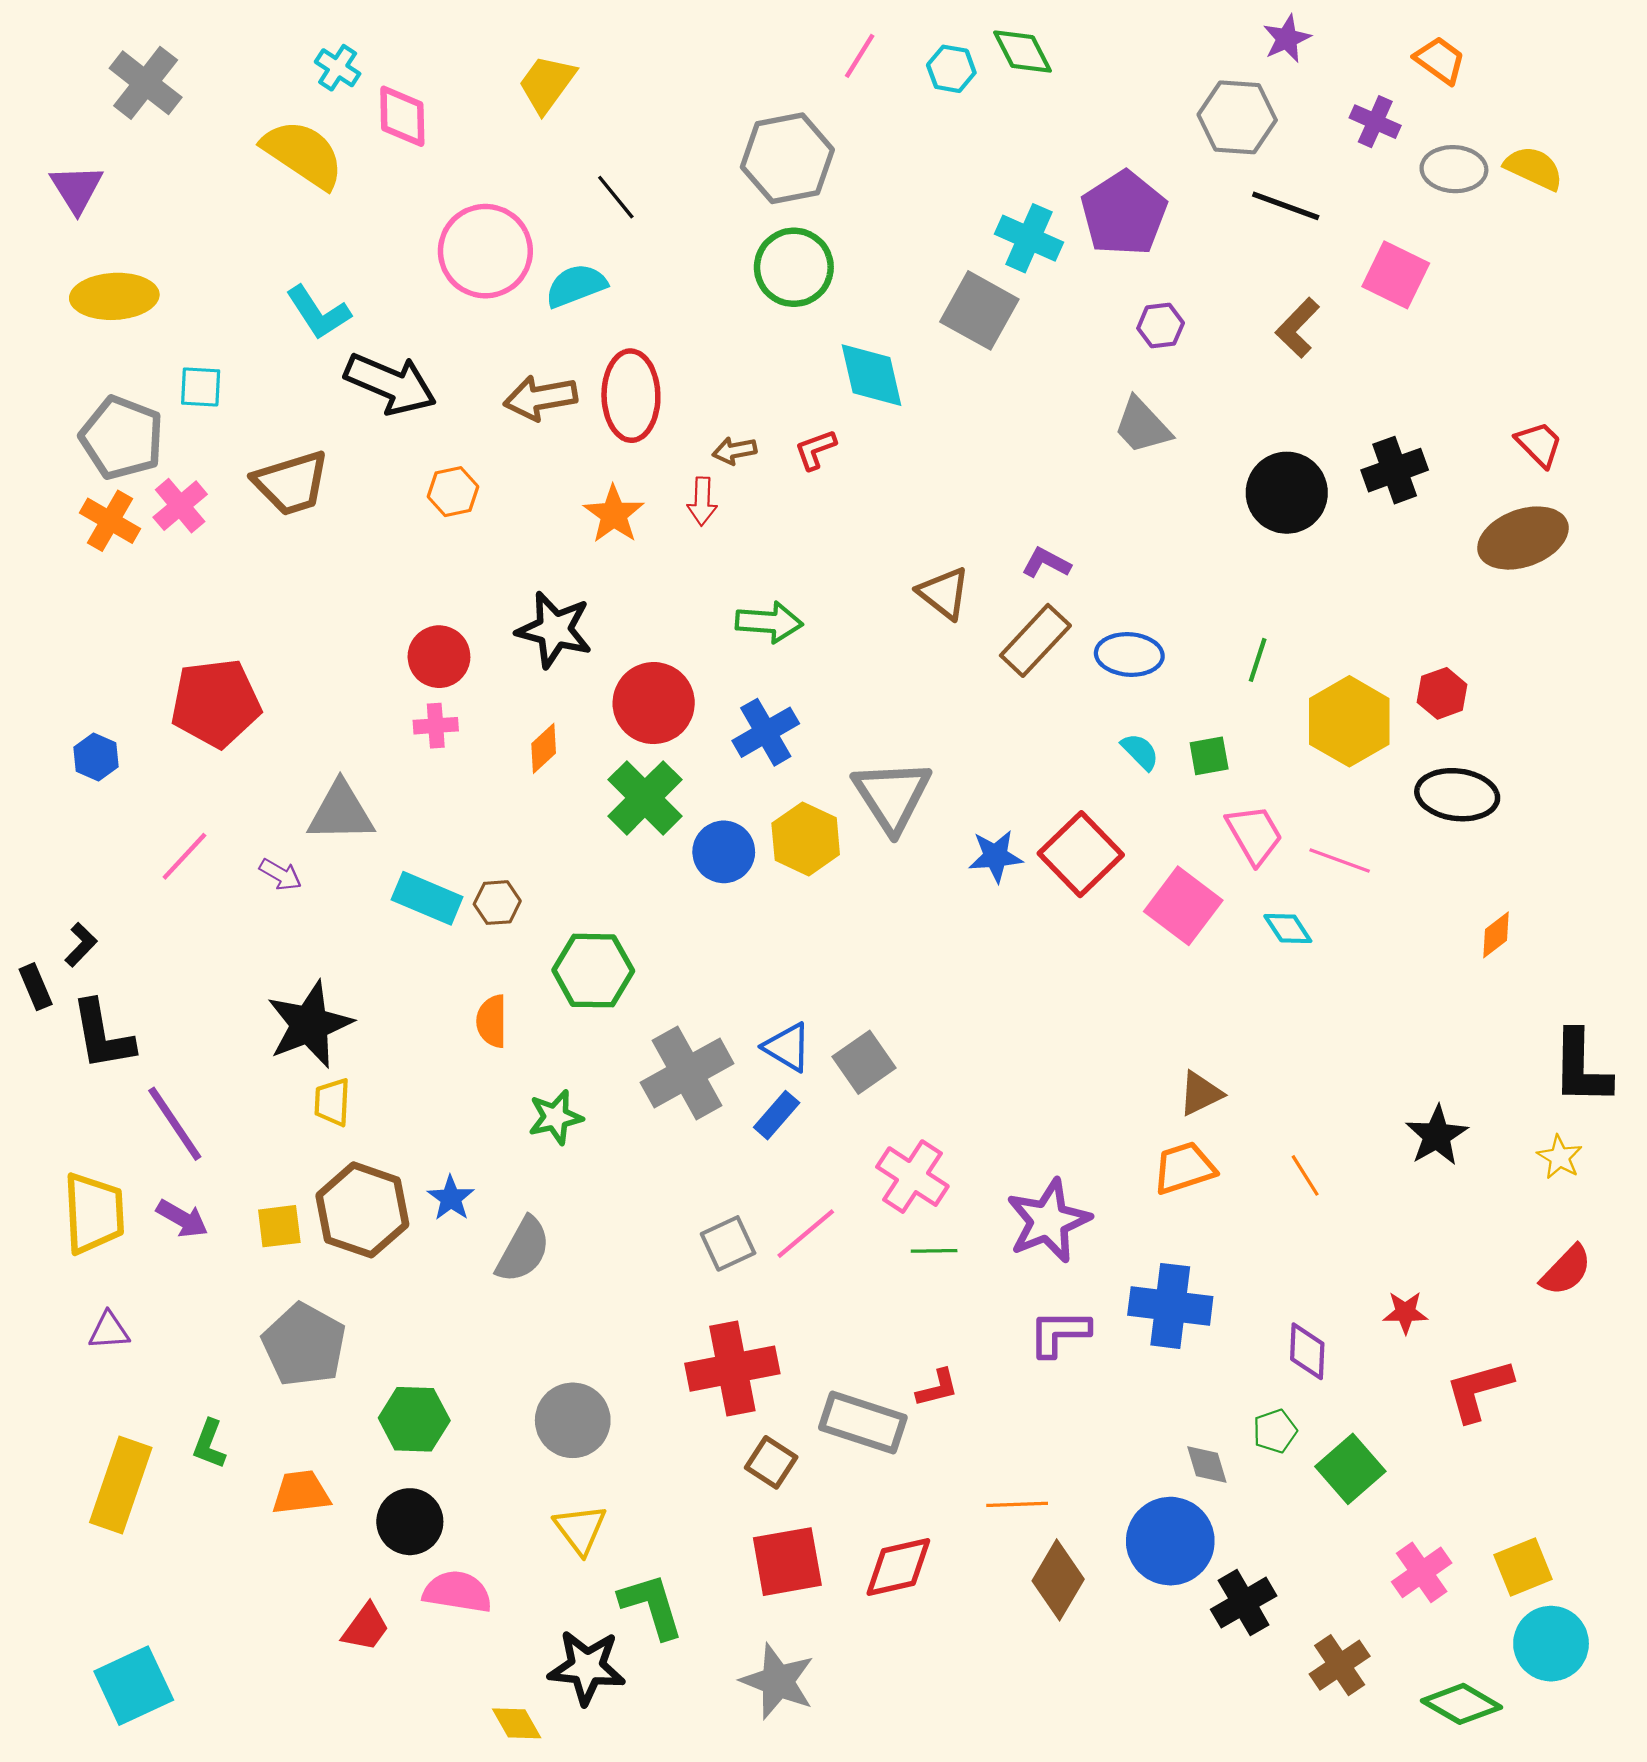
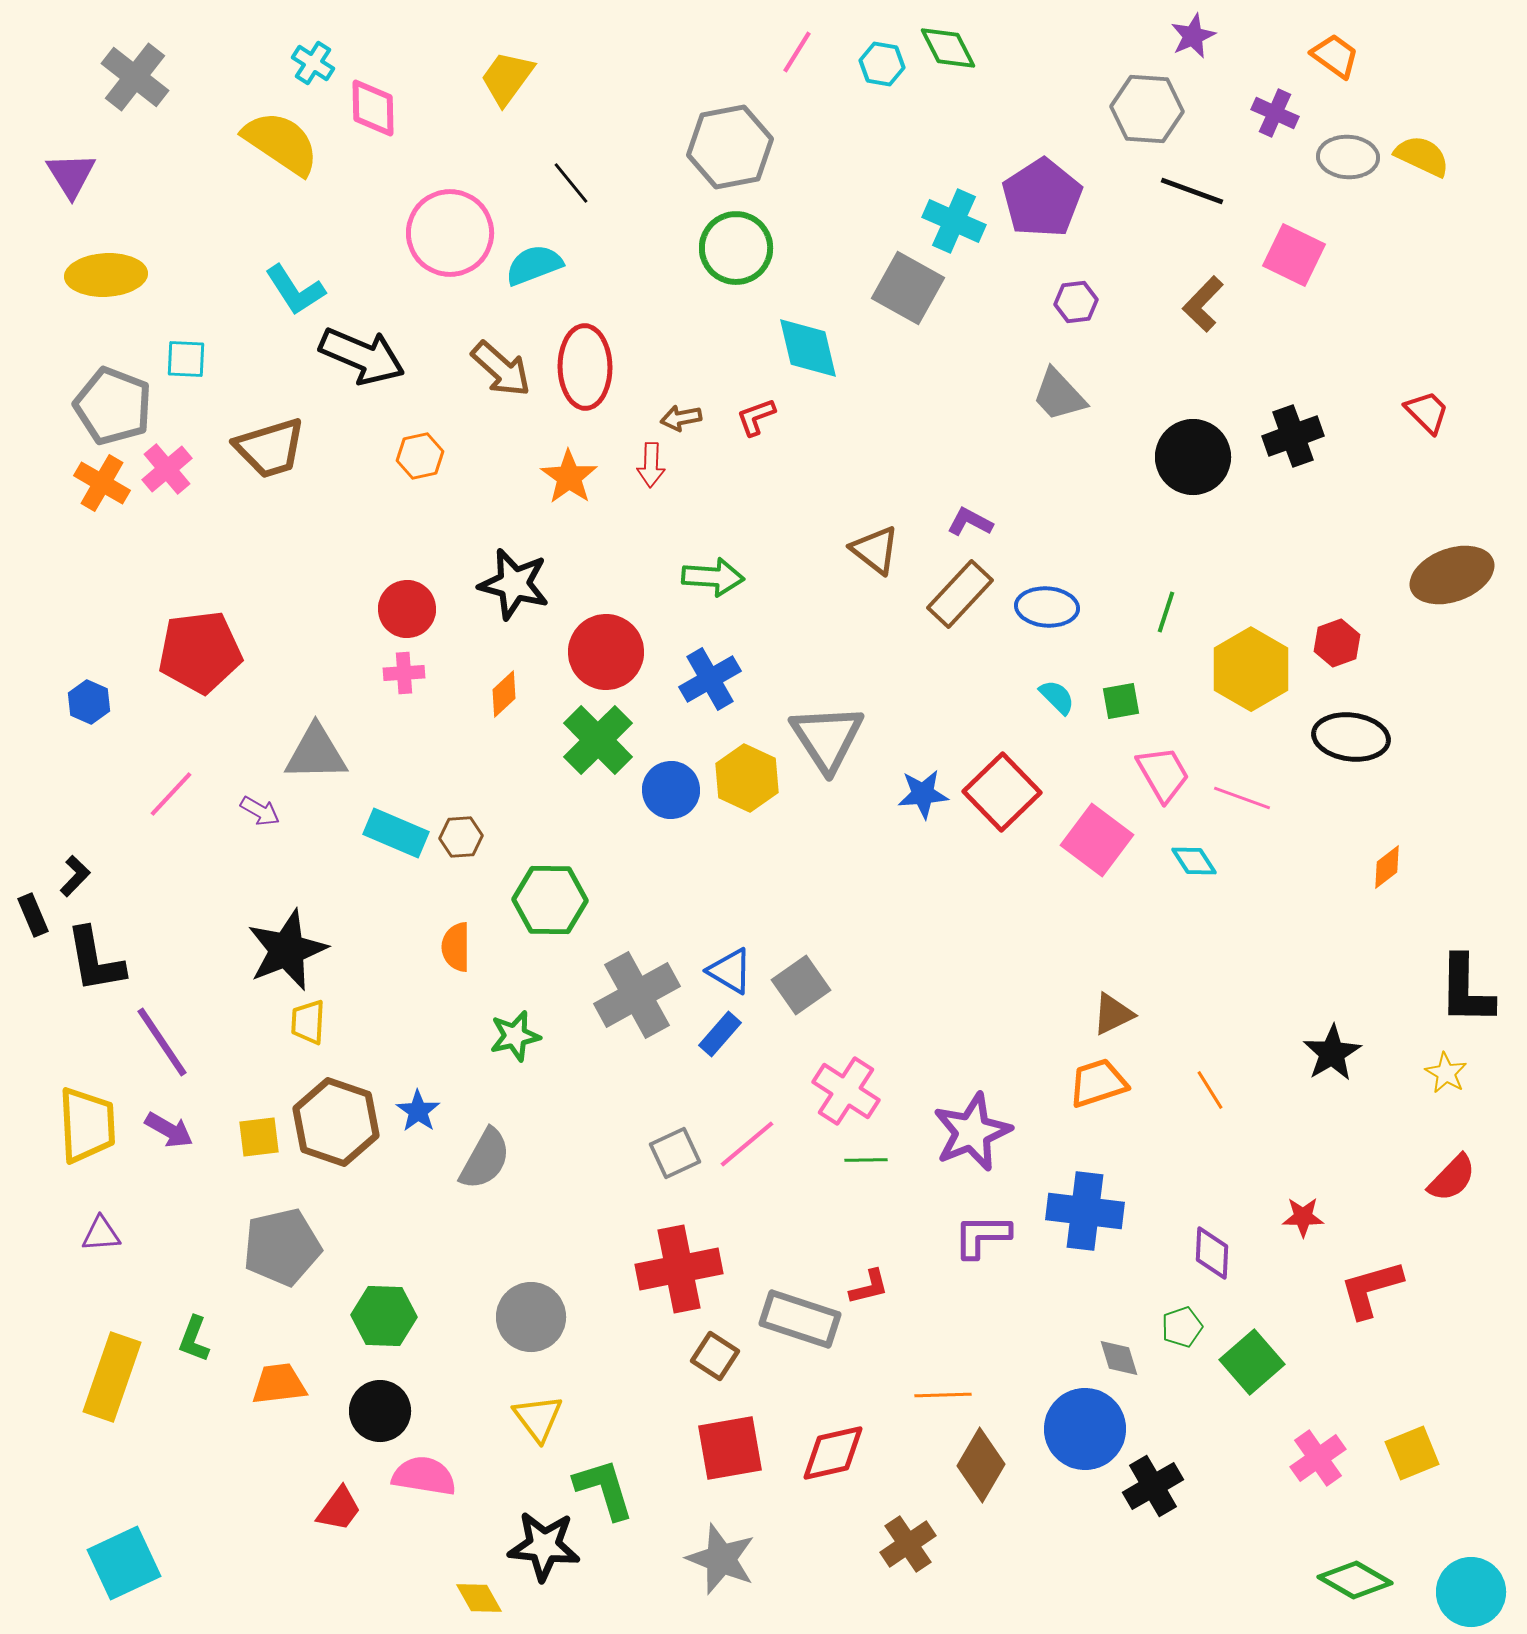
brown arrow: (540, 398) -> (501, 369), turned -128
brown ellipse: (1523, 538) -> (1452, 575), moved
gray pentagon: (304, 1345) -> (282, 1247), turned 30
cyan circle: (1551, 1644) -> (1471, 1592), moved
brown cross: (1340, 1665) -> (908, 1544), moved

